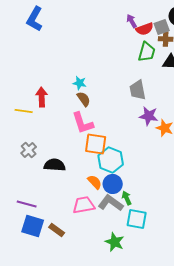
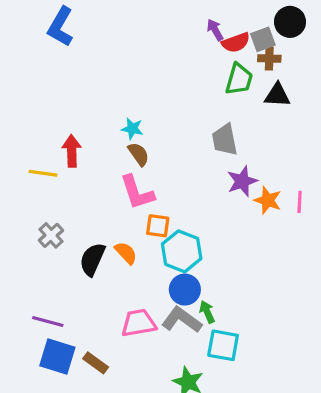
purple star: (149, 116) -> (242, 181), turned -30
orange square: (96, 144) -> (158, 226), size x0.7
black semicircle: (55, 165) -> (92, 259), turned -70
orange semicircle: (95, 182) -> (126, 253), moved

